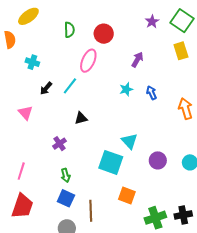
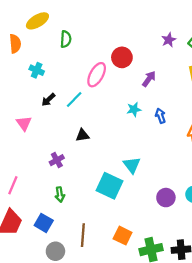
green semicircle: (69, 30) -> (66, 39), moved
red circle: (104, 34) -> (122, 57), moved
purple circle: (158, 160) -> (166, 198), moved
orange square: (127, 195) -> (123, 236), moved
blue square: (66, 198) -> (44, 223), moved

